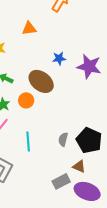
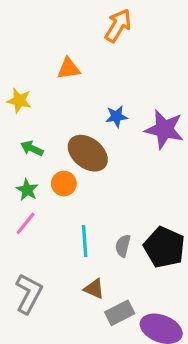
cyan line: (28, 141) -> (85, 241), moved
brown triangle: (79, 166) -> (94, 289), moved

